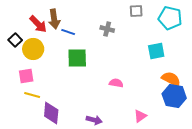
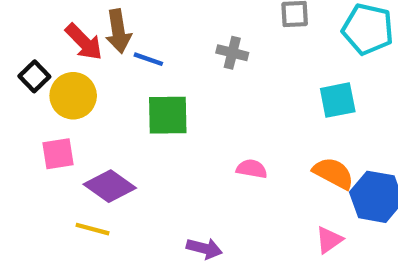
orange semicircle: (171, 79) -> (333, 173), moved
yellow line: (32, 95) -> (92, 229), moved
purple diamond: (51, 113) -> (110, 186), moved, turned -60
pink triangle: (140, 116) -> (329, 240), moved

